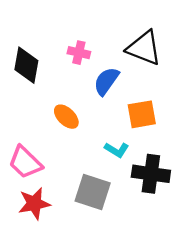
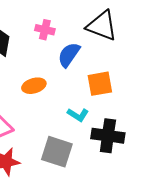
orange ellipse: (66, 117) -> (34, 86), turned -60

